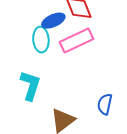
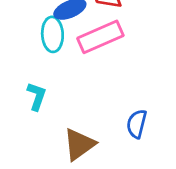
cyan L-shape: (30, 86) -> (37, 96), size x0.7

